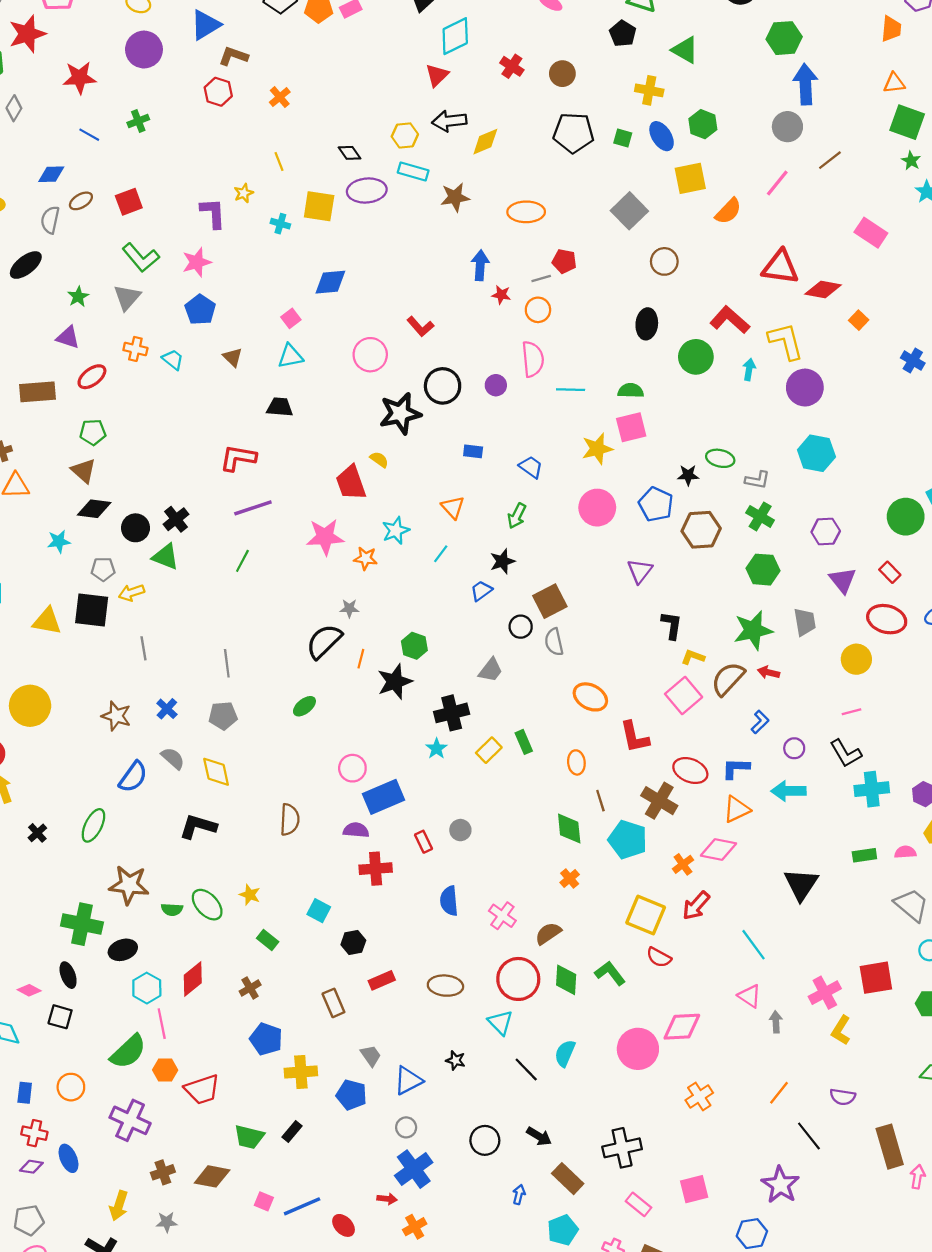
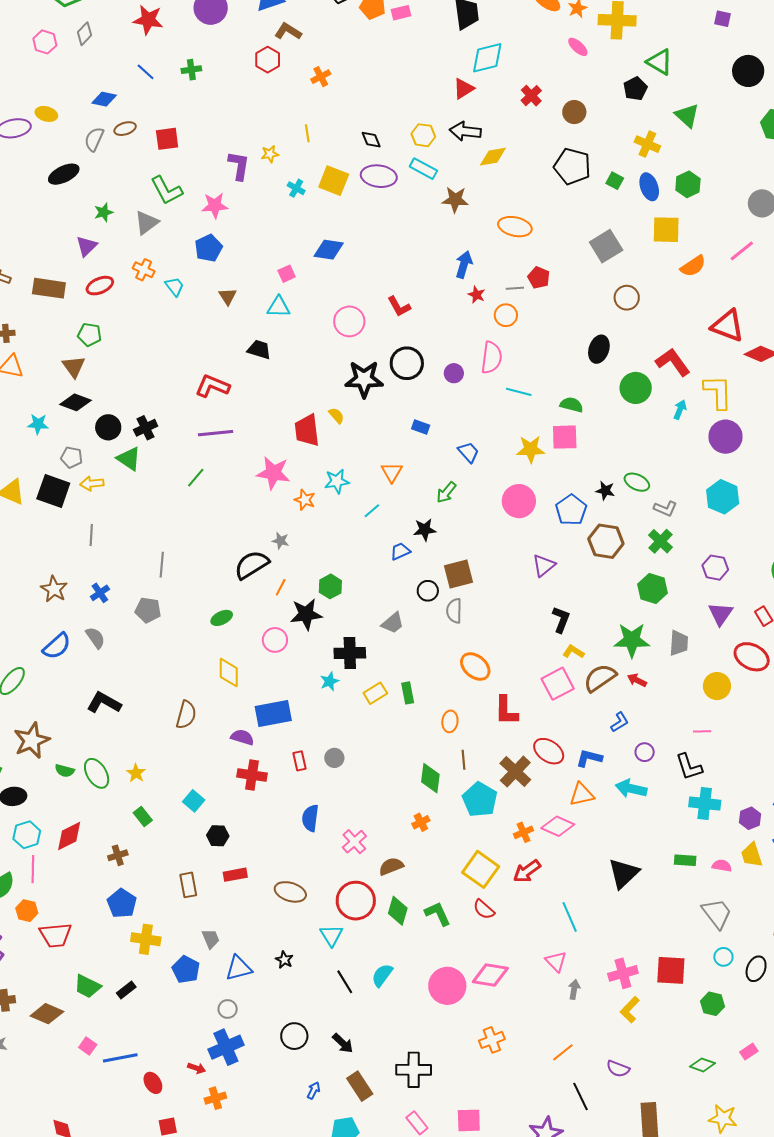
purple triangle: (68, 337) -> (86, 246), turned 45
pink circle: (352, 768) -> (275, 640), moved
yellow diamond: (216, 772) -> (229, 673), moved
brown star: (129, 885) -> (32, 740), turned 30

